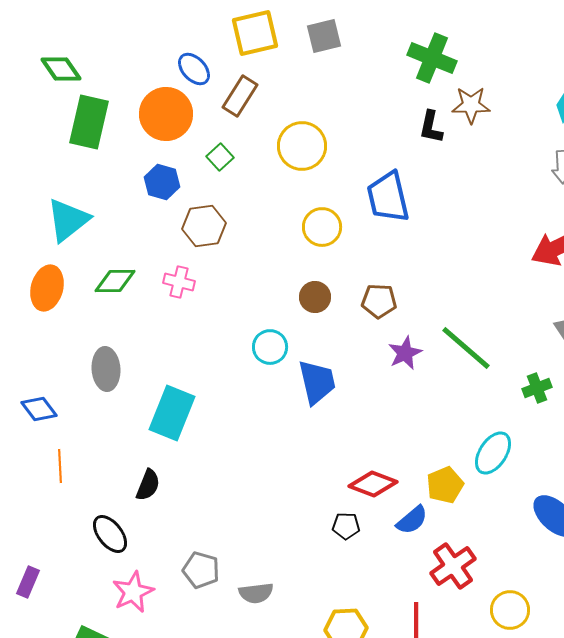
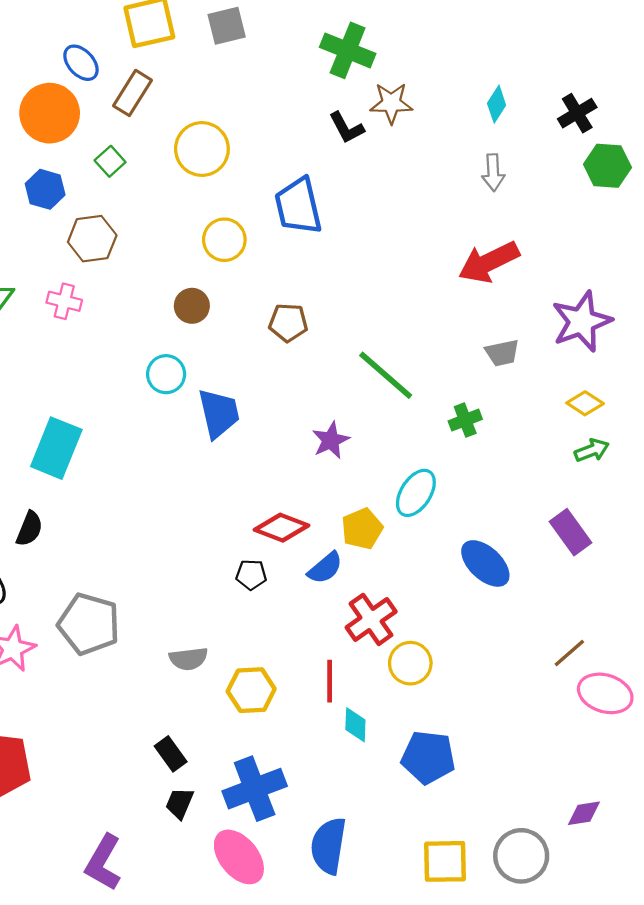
black L-shape: (431, 127) -> (346, 128), turned -40
brown circle: (315, 297) -> (192, 306), moved
purple star: (405, 353) -> (331, 440), moved
gray pentagon: (201, 570) -> (89, 624), size x1.5
gray semicircle: (256, 593) -> (188, 659), moved
yellow circle: (510, 610) -> (410, 663), moved

